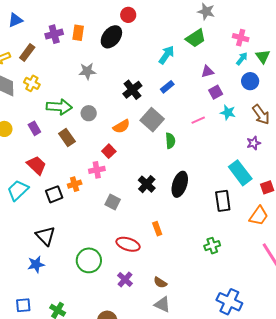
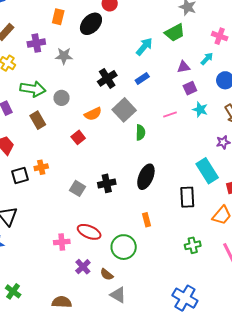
purple cross: (54, 34) -> (36, 43), moved
cyan arrow: (242, 59) -> (207, 59), moved
pink cross: (97, 170) -> (62, 242), moved
black cross: (147, 184) -> (107, 183), moved, turned 30
orange rectangle: (157, 229) -> (147, 220), moved
green cross: (212, 246) -> (193, 245), moved
green circle: (89, 260) -> (124, 247), moved
brown semicircle: (160, 283) -> (107, 274), moved

